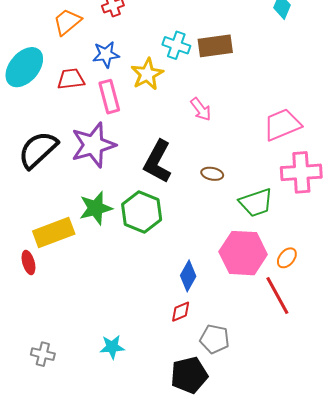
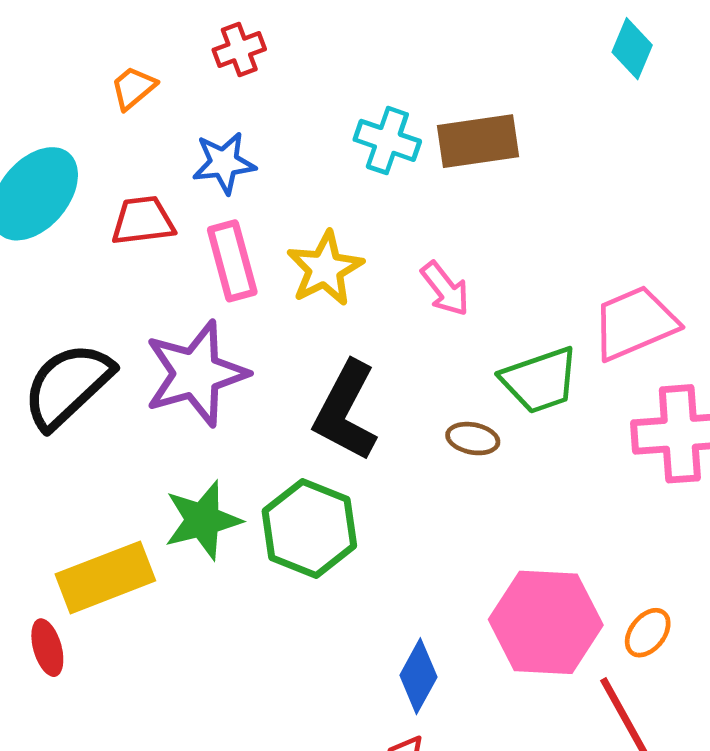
orange trapezoid: (67, 22) -> (133, 88), size x0.7
yellow star: (147, 74) -> (325, 269), moved
green trapezoid: (256, 203) -> (540, 380), moved

